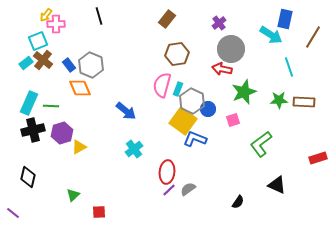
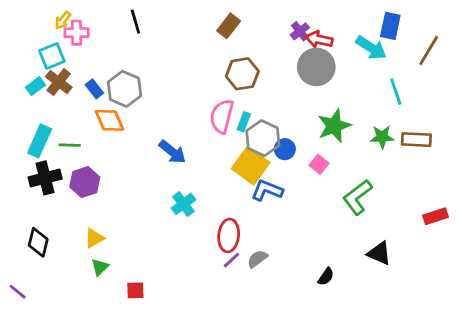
red arrow: (222, 69) -> (319, 40), moved
pink square: (233, 120) -> (319, 164), turned -32
yellow triangle: (79, 147) -> (94, 238), moved

